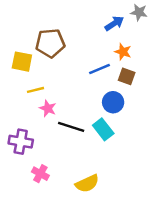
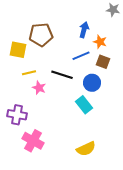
blue arrow: (114, 23) -> (84, 30), moved, turned -42
black line: (71, 127) -> (62, 75), moved
pink cross: (40, 174) -> (33, 141), size x1.5
yellow semicircle: (87, 184) -> (86, 149), moved

